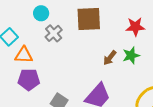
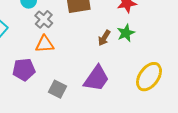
orange triangle: (24, 55) -> (45, 44), moved

